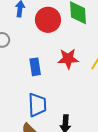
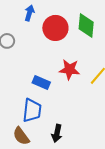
blue rectangle: (35, 67) -> (41, 82), moved, turned -66

